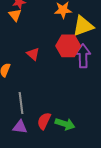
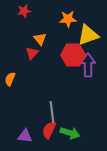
orange triangle: (15, 15) -> (40, 39), moved
red triangle: (33, 54) -> (32, 53), moved, turned 32
gray line: (21, 103) -> (52, 112), moved

